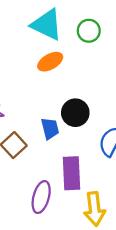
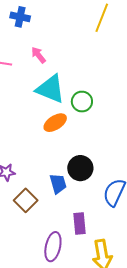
green circle: (89, 31) -> (82, 102), moved
purple rectangle: (71, 173) -> (80, 224), size x0.7

